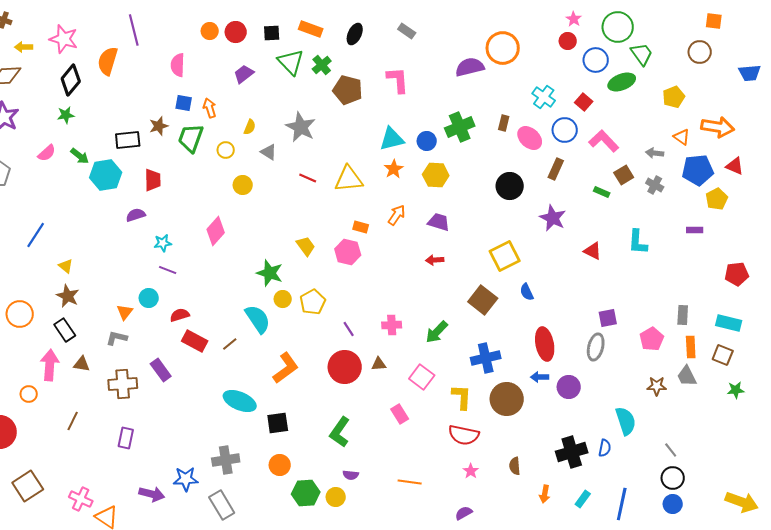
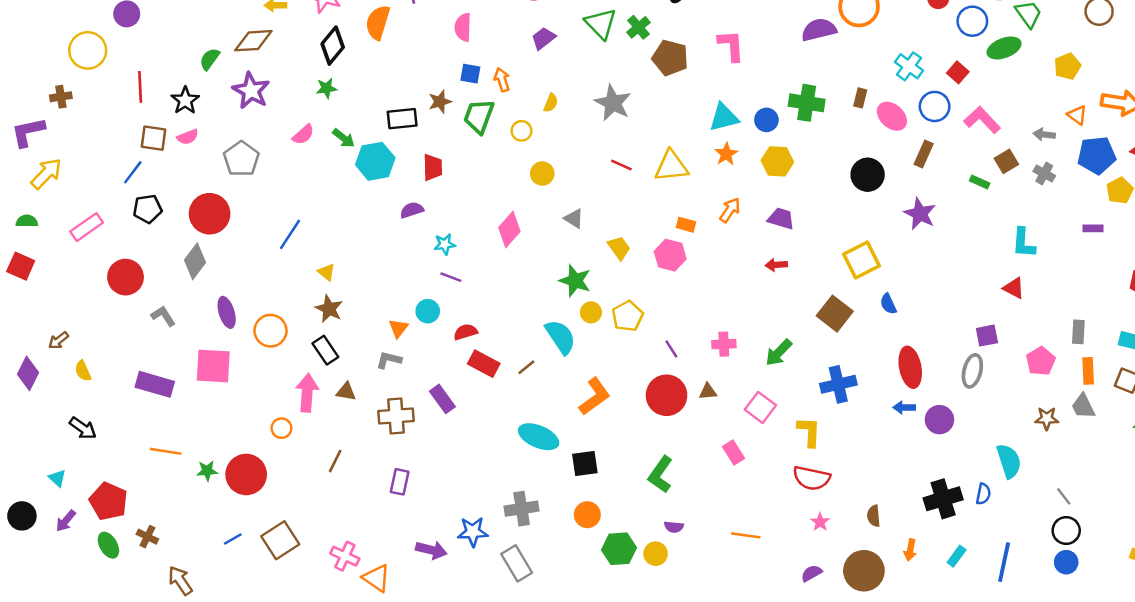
green cross: (460, 127) -> (807, 103), turned 32
gray triangle: (269, 152) -> (574, 219), moved
red triangle: (593, 251) -> (1014, 288), moved
brown circle: (507, 399) -> (864, 571), moved

